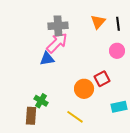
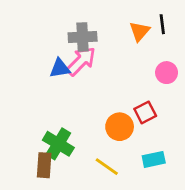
black line: (118, 24) -> (162, 24), moved
blue triangle: (47, 59) -> (60, 68), moved
green cross: (41, 101) -> (58, 144), size x1.5
cyan rectangle: (119, 107) -> (154, 159), moved

